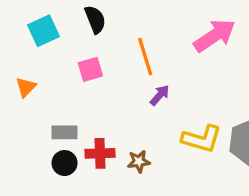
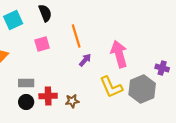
pink arrow: (215, 36) -> (119, 54), moved, turned -72
yellow L-shape: (202, 139) -> (111, 87), turned 50

